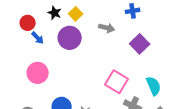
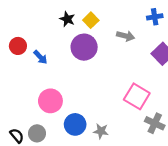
red circle: (28, 23) -> (18, 46), moved
blue arrow: (38, 38) -> (40, 57), moved
pink circle: (38, 73) -> (50, 101), moved

